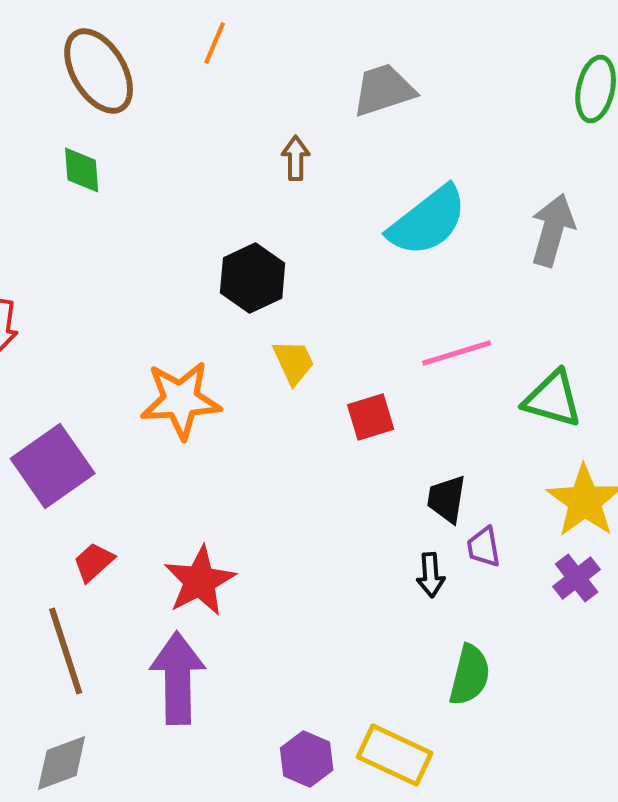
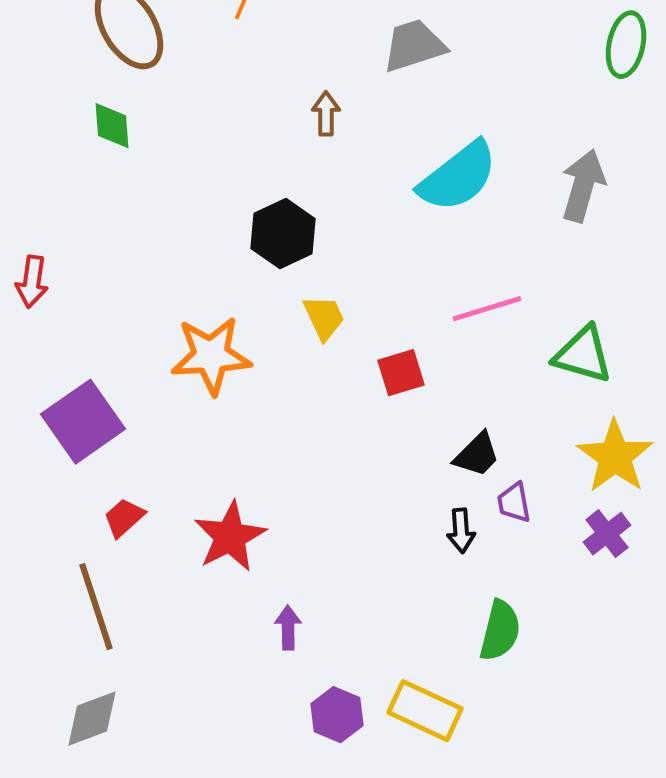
black trapezoid: (447, 499) -> (477, 455), turned -144
purple arrow: (178, 678) -> (288, 628), moved, size x0.5

